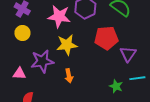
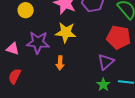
red pentagon: (106, 38) -> (119, 37), moved
purple triangle: (128, 54) -> (106, 62), moved

